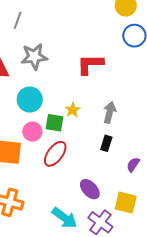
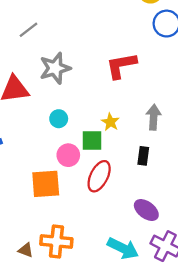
gray line: (18, 20) -> (29, 30), turned 42
cyan circle: (30, 100) -> (59, 119), size x0.6
black rectangle: (106, 143) -> (143, 156), moved

